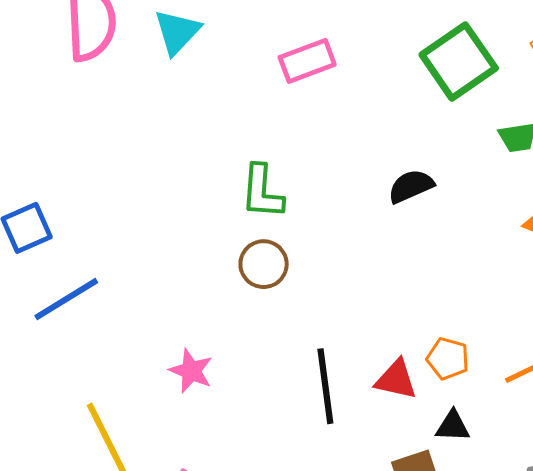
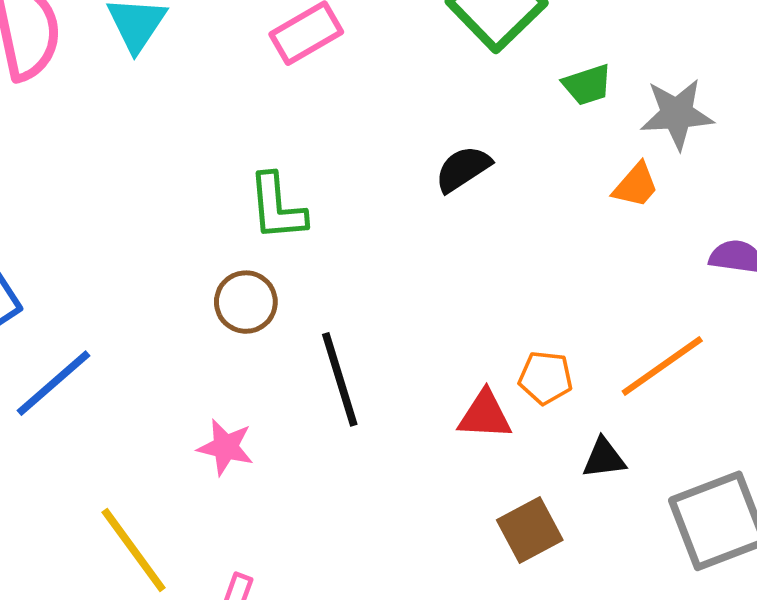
brown circle: (264, 264) -> (246, 302), moved
black line: (325, 386) -> (340, 379), moved
black triangle: (453, 426) -> (604, 458), moved

